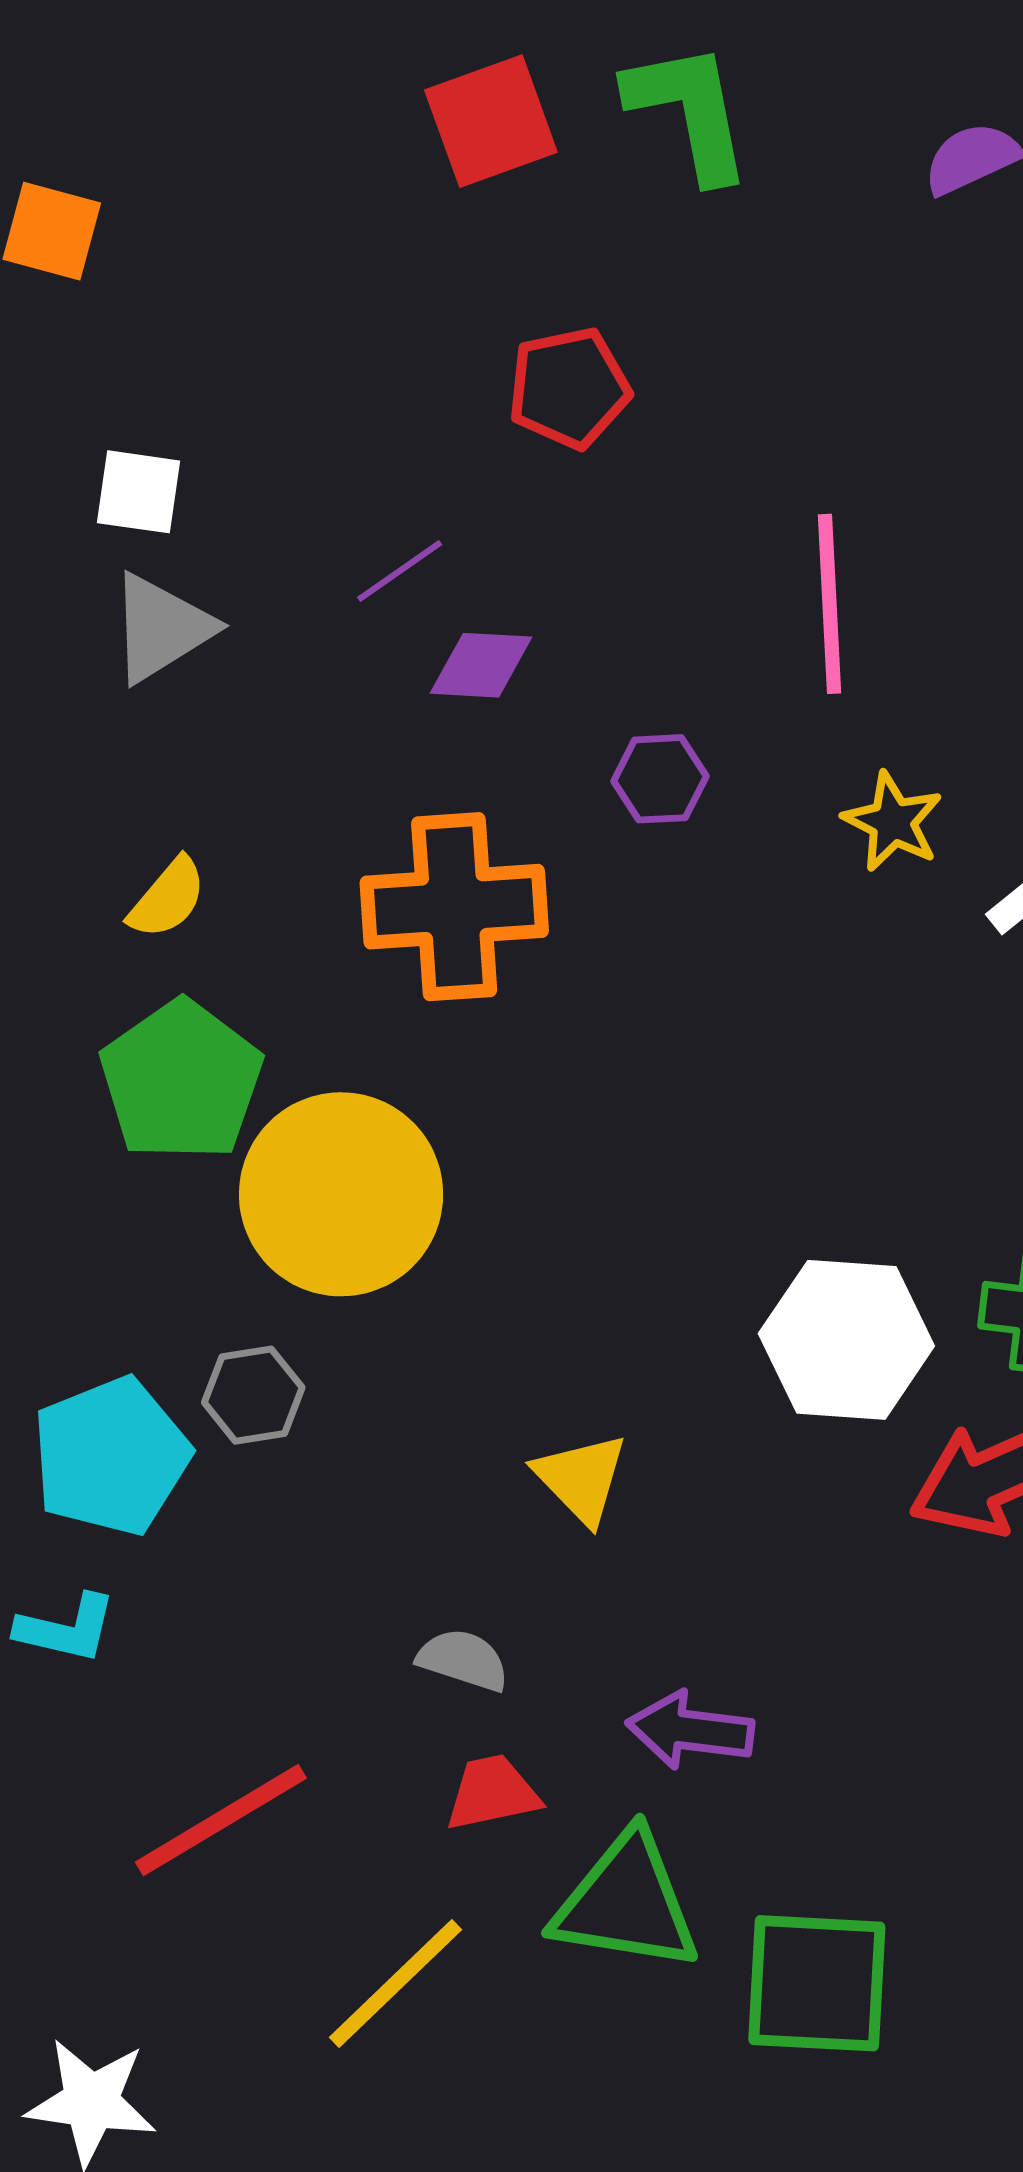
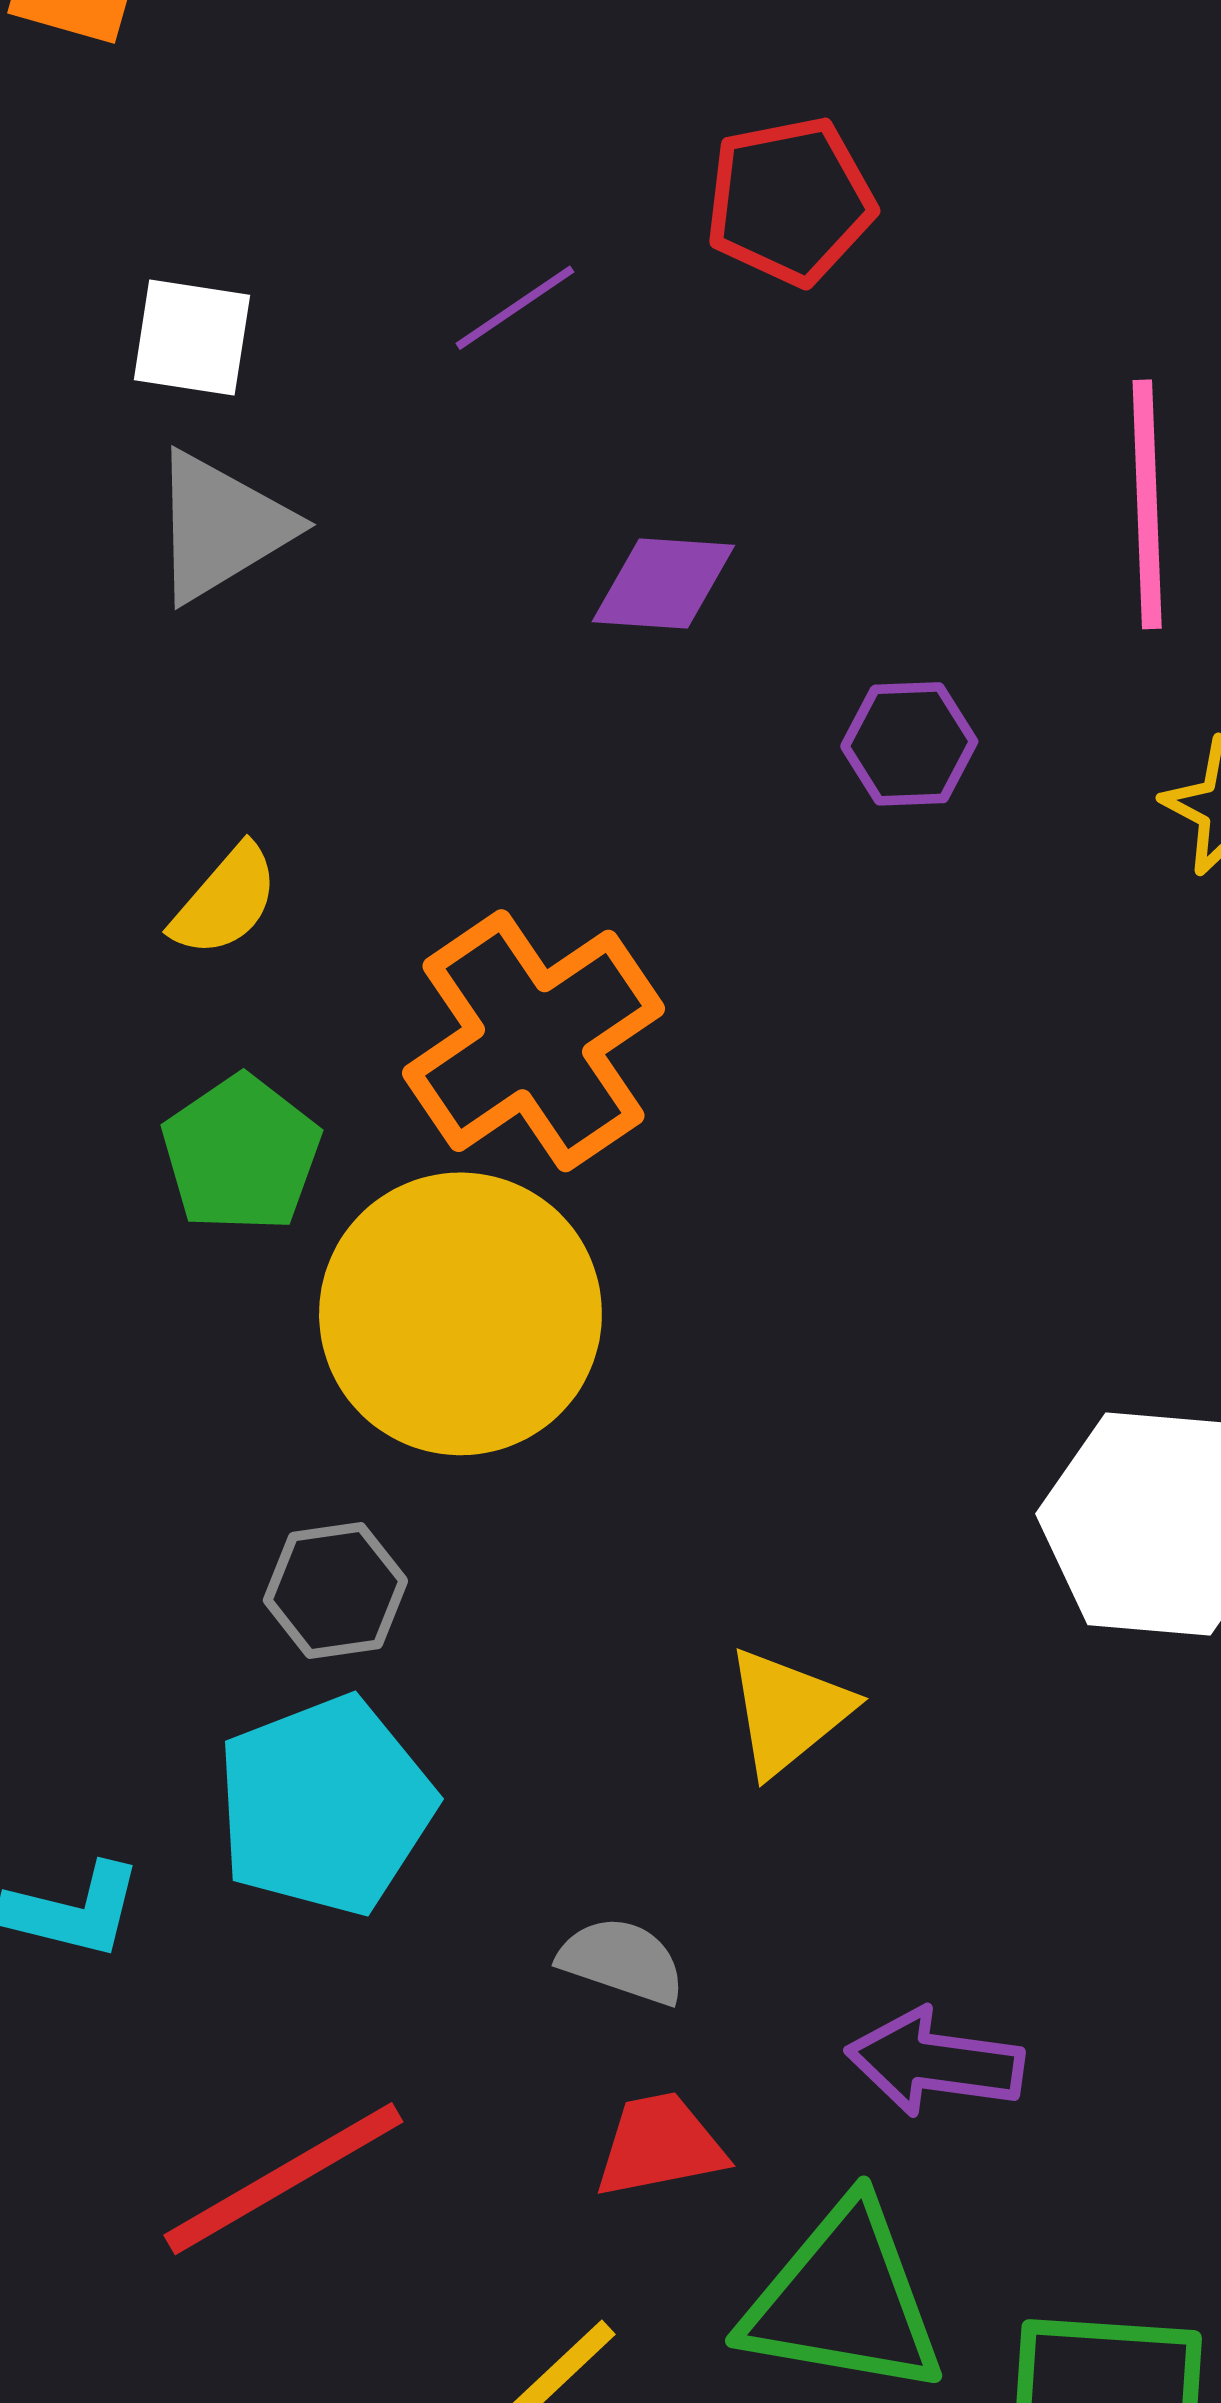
purple line: (400, 571) -> (515, 308), moved
orange cross: (454, 907) -> (534, 1041), moved, turned -31
green pentagon: (181, 1081) -> (241, 1154), size x0.7
cyan pentagon: (111, 1456) -> (325, 1806), moved
yellow triangle: (581, 1478) -> (788, 1711), turned 34

